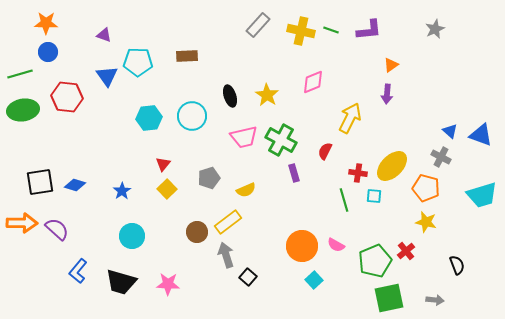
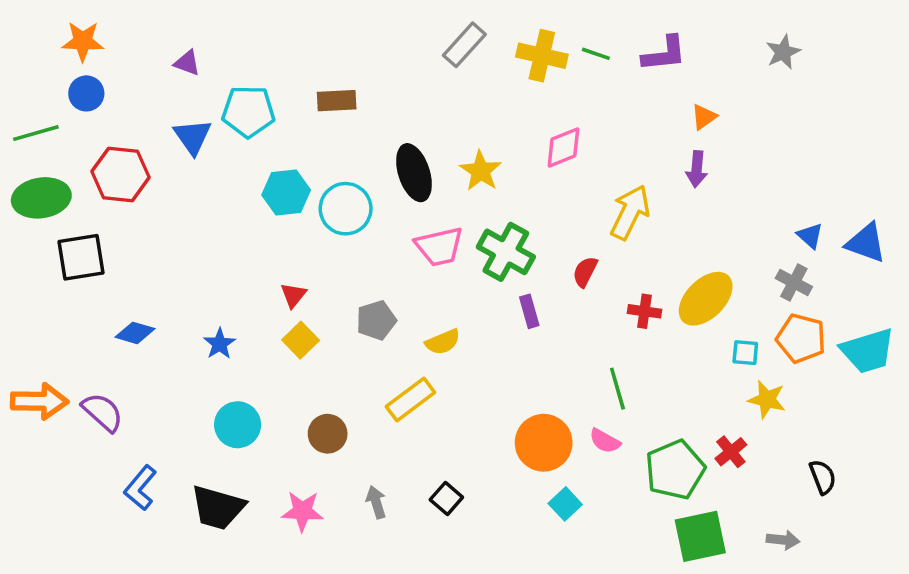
black ellipse: (230, 96) -> (414, 173), size x1.4
cyan hexagon: (149, 118) -> (286, 192), moved
black square: (40, 182) -> (81, 257), moved
orange pentagon: (426, 188) -> (801, 338), moved
cyan square: (374, 196) -> (745, 353), moved
green line: (344, 200) -> (617, 389), moved
brown circle: (197, 232) -> (328, 434), moved
gray arrow: (226, 255) -> (376, 502), moved, size x0.7

